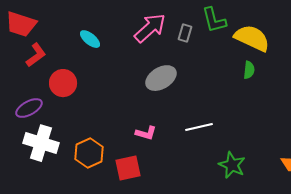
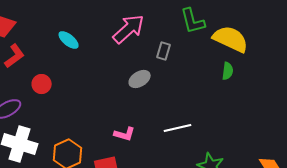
gray rectangle: (185, 33) -> (164, 51), moved
gray ellipse: (161, 78) -> (140, 79), size x0.7
red circle: (63, 83) -> (42, 84), size x0.7

